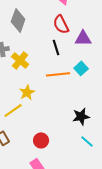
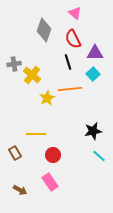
gray diamond: (18, 20) -> (44, 30), moved
cyan square: (81, 68) -> (93, 74), moved
yellow star: (27, 92) -> (47, 98), moved
yellow line: (13, 110) -> (36, 134), moved, turned 36

